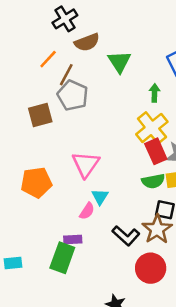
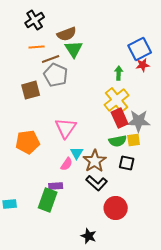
black cross: (65, 19) -> (35, 20), moved
orange line: (48, 59) -> (37, 47), turned 42
green triangle: (119, 62) -> (74, 49), moved
brown line: (66, 75) -> (51, 59), turned 42
brown star: (157, 229) -> (95, 161), moved

